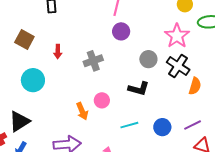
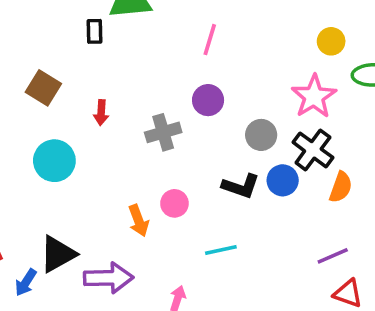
purple circle: (121, 31) -> (208, 100), moved
black triangle: (19, 121) -> (58, 254), moved
blue circle: (162, 127) -> (283, 180), moved

